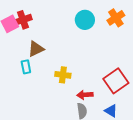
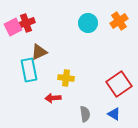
cyan rectangle: (26, 67) -> (29, 70), size x1.6
red arrow: (85, 95) -> (53, 98), moved

